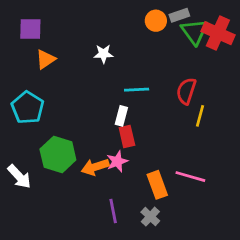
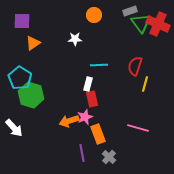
orange circle: (156, 21) -> (94, 15), moved
green hexagon: (58, 154) -> (31, 95), moved
orange rectangle: (157, 185) -> (98, 134), moved

